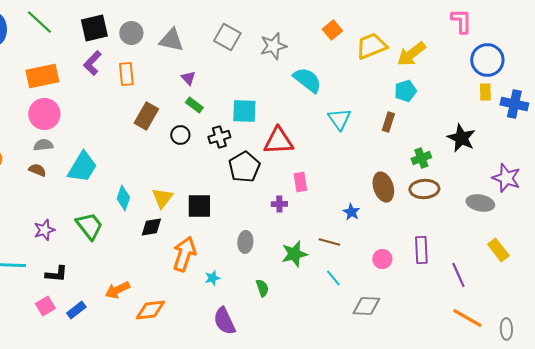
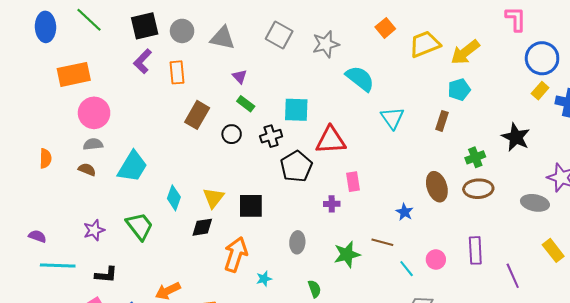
orange rectangle: (42, 76) -> (74, 74), moved
yellow rectangle: (485, 92) -> (540, 91), turned 42
cyan line: (333, 278) -> (407, 269), moved

